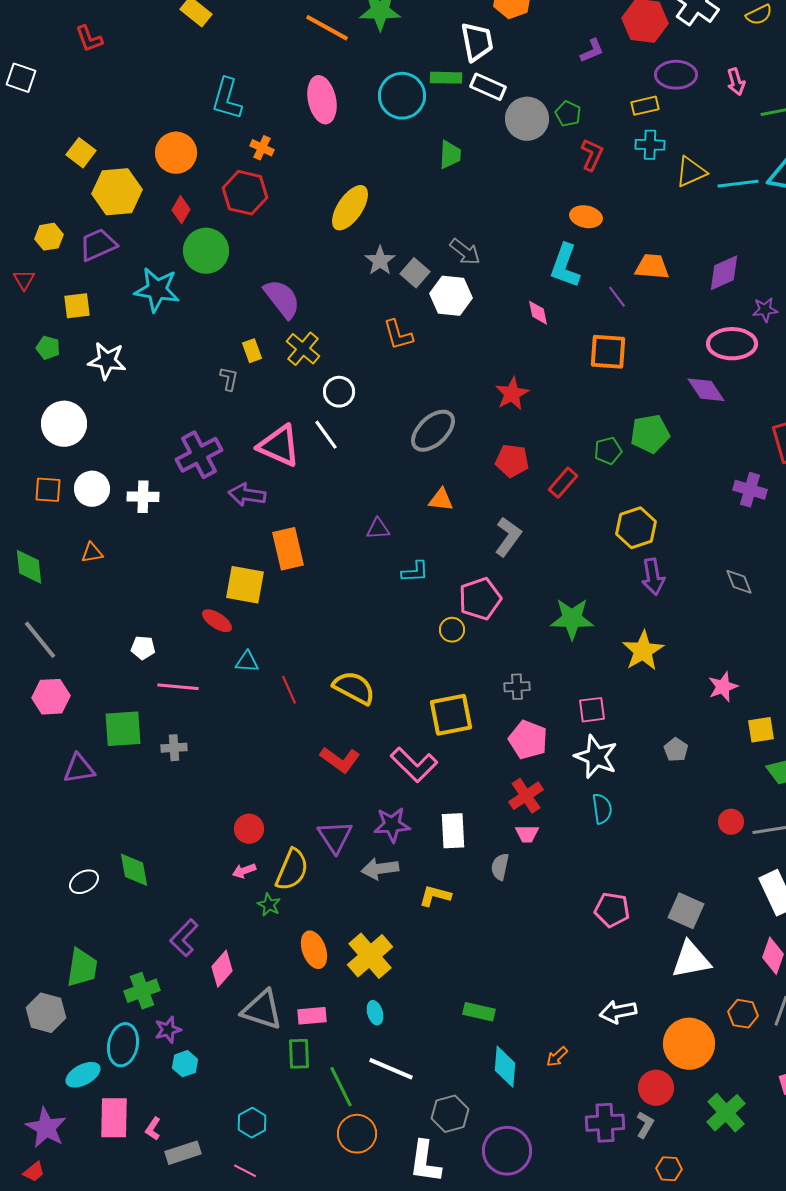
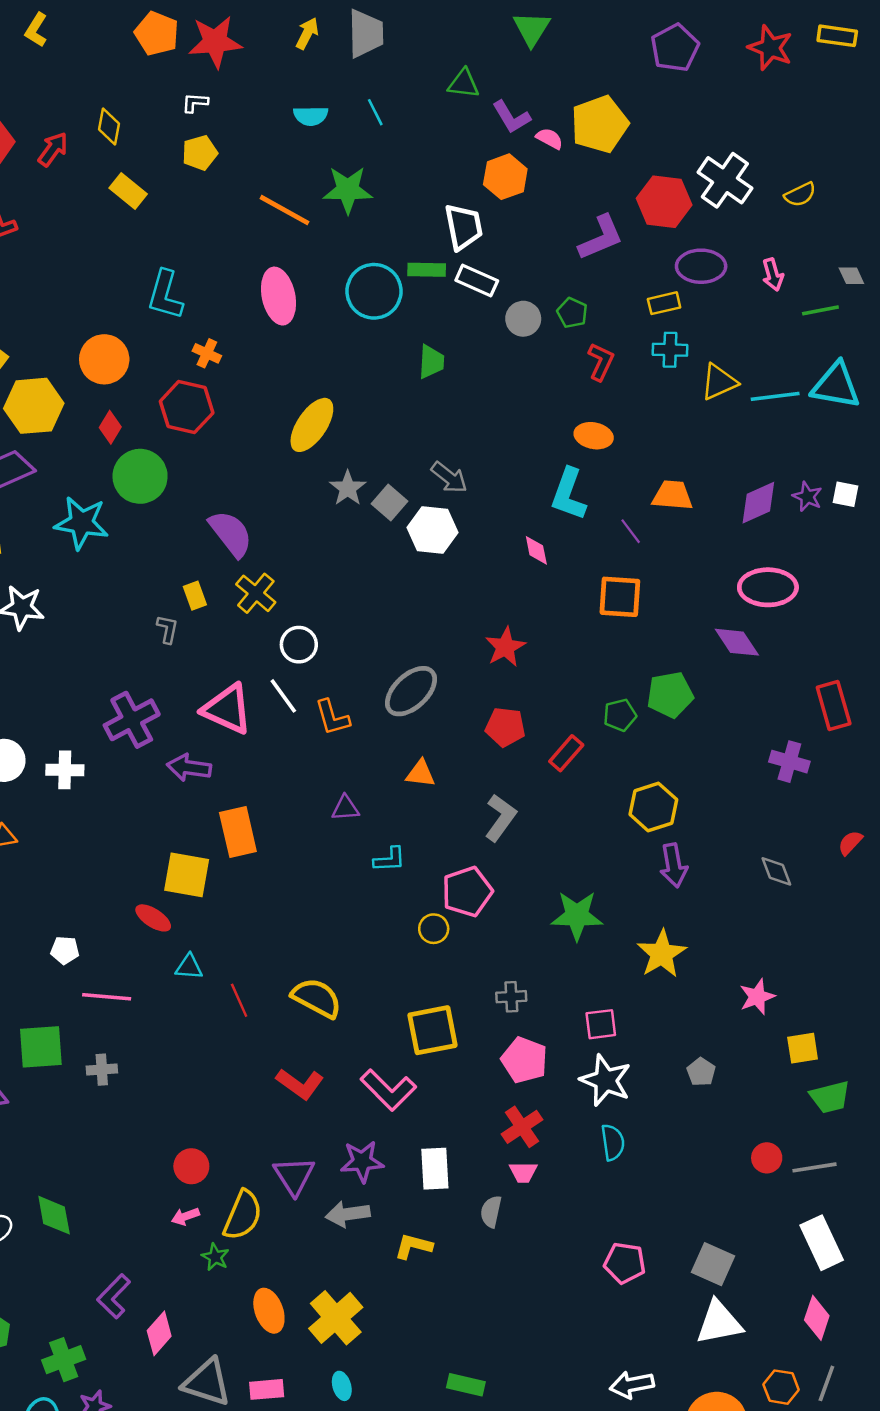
purple L-shape: (592, 51) -> (601, 238), size x1.6
gray circle: (527, 119) -> (523, 319), size x0.7
purple star: (765, 310) -> (807, 497), moved, turned 30
orange L-shape: (398, 335) -> (332, 717), moved

